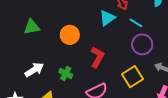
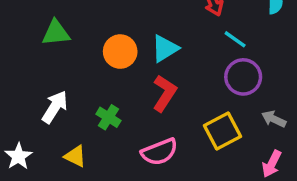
cyan triangle: (107, 18) -> (165, 48), moved
white arrow: (34, 70) -> (55, 107), turned -30

